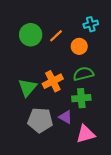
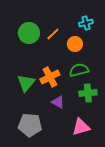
green cross: (81, 98) -> (88, 93), moved
purple triangle: (65, 117) -> (58, 102), moved
gray pentagon: (40, 120) -> (30, 125), moved

